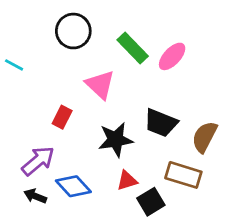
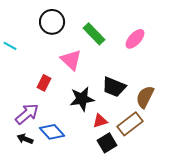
pink ellipse: (172, 56) -> (135, 39), moved
brown rectangle: (183, 175) -> (130, 124), turned -55
red triangle: (127, 181) -> (100, 121), moved

